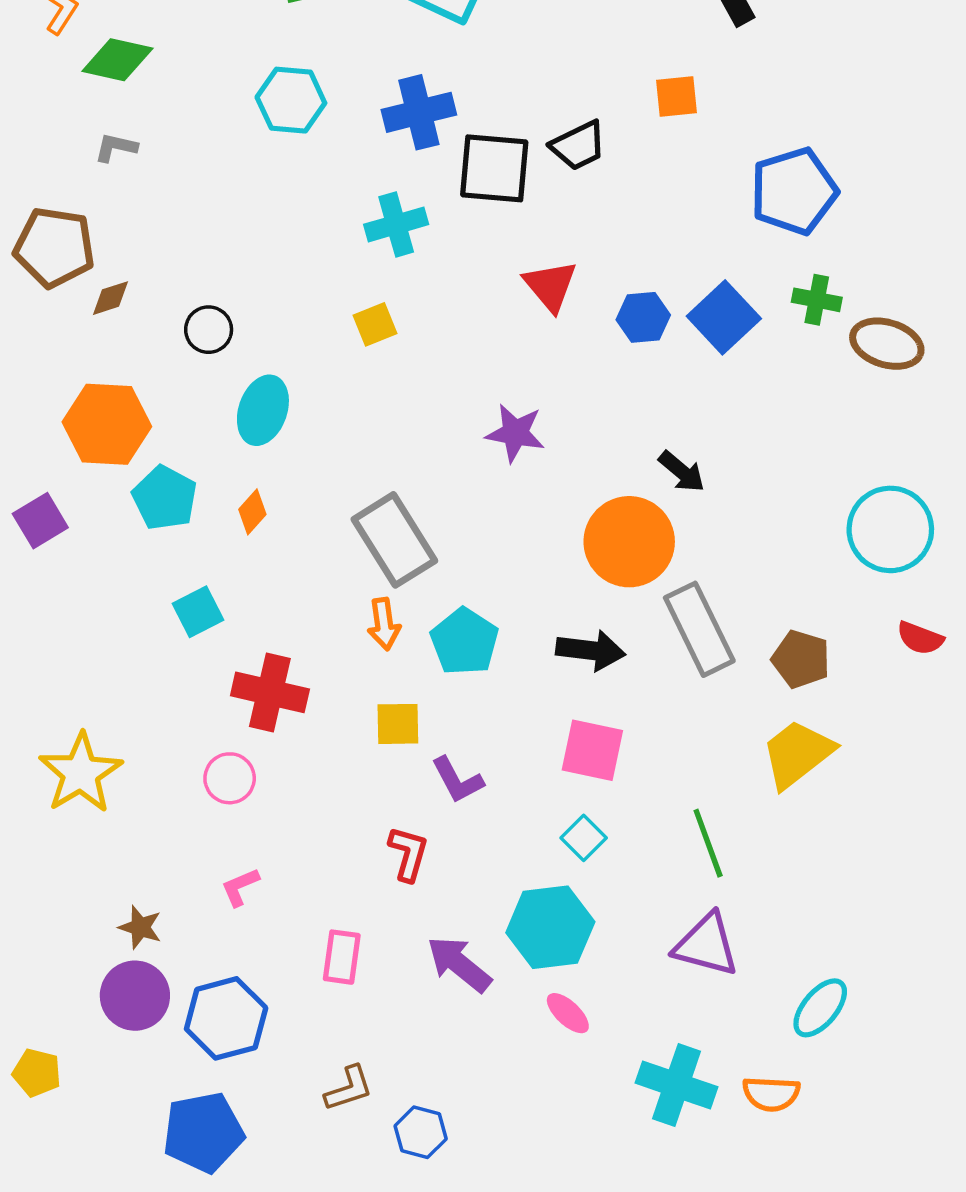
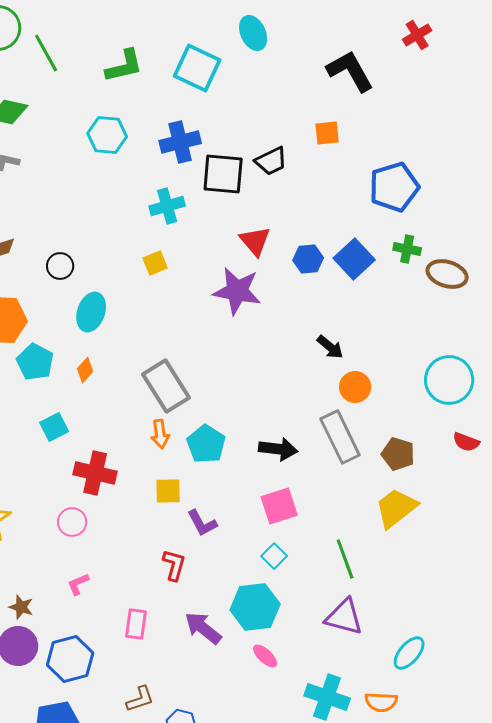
purple star: (515, 433) -> (237, 291), moved, size x1.4
orange circle: (629, 542) -> (355, 387), moved, size x0.6
pink square: (592, 750) -> (279, 506), turned -30

